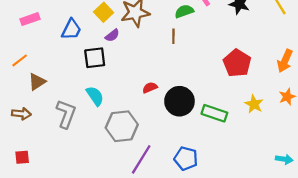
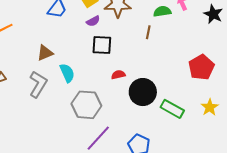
black square: (95, 58) -> (102, 45), moved
brown triangle: (37, 82) -> (45, 53), moved

